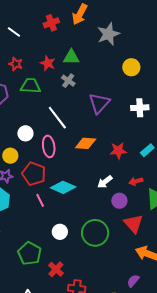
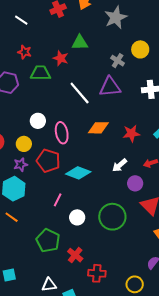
red star: (48, 63) -> (61, 58), moved
gray cross: (68, 81) -> (118, 61), moved
purple triangle: (99, 103) -> (110, 87), turned 45
white line: (57, 118) -> (80, 93), moved
pink line: (40, 200) -> (58, 200), moved, turned 56

